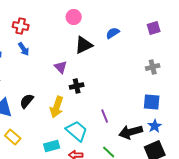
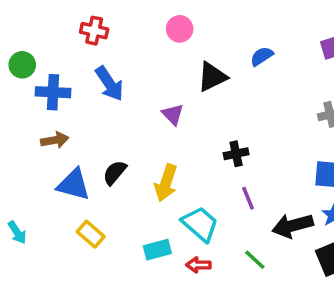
pink circle: (74, 17) -> (180, 29), moved
red cross: (21, 26) -> (94, 31), moved
blue arrow: (24, 49) -> (109, 84), size x1.5
black cross: (77, 86) -> (236, 154), moved

